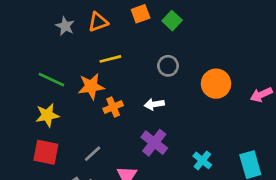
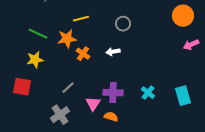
orange circle: (216, 84) -> (183, 16), moved
orange cross: (113, 107) -> (83, 54), turned -32
purple cross: (154, 143) -> (113, 93), moved, turned -36
red square: (46, 152) -> (22, 87), moved

